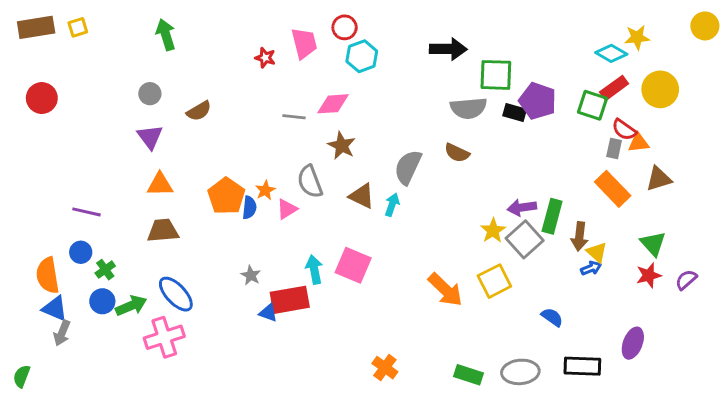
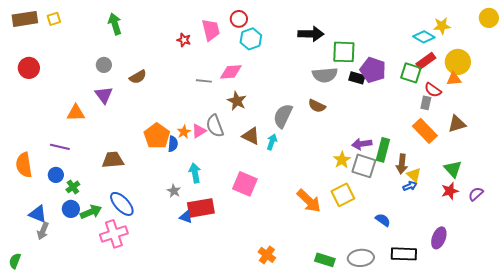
orange triangle: (639, 143) -> (454, 79), moved
orange triangle: (160, 185) -> (76, 113), moved
pink triangle: (287, 209) -> (199, 131), moved
gray square: (525, 239) -> (364, 166), turned -30
cyan arrow: (314, 270) -> (195, 173), moved
orange semicircle: (48, 275) -> (24, 165), moved

